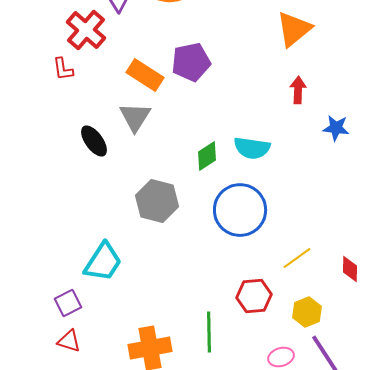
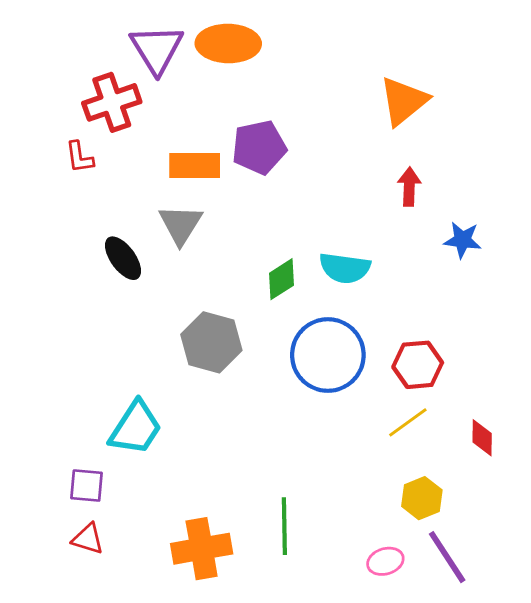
red cross: (86, 30) -> (112, 102), turned 30
orange rectangle: (145, 75) -> (195, 166), turned -33
red hexagon: (254, 296) -> (418, 365), moved
purple square: (68, 303) -> (87, 486), turned 32

